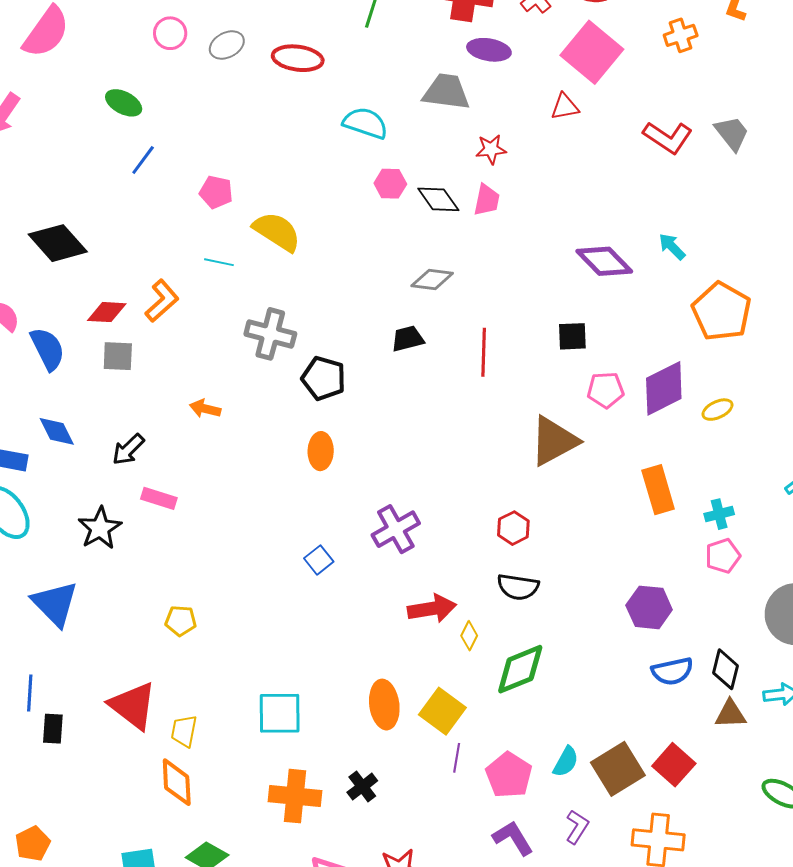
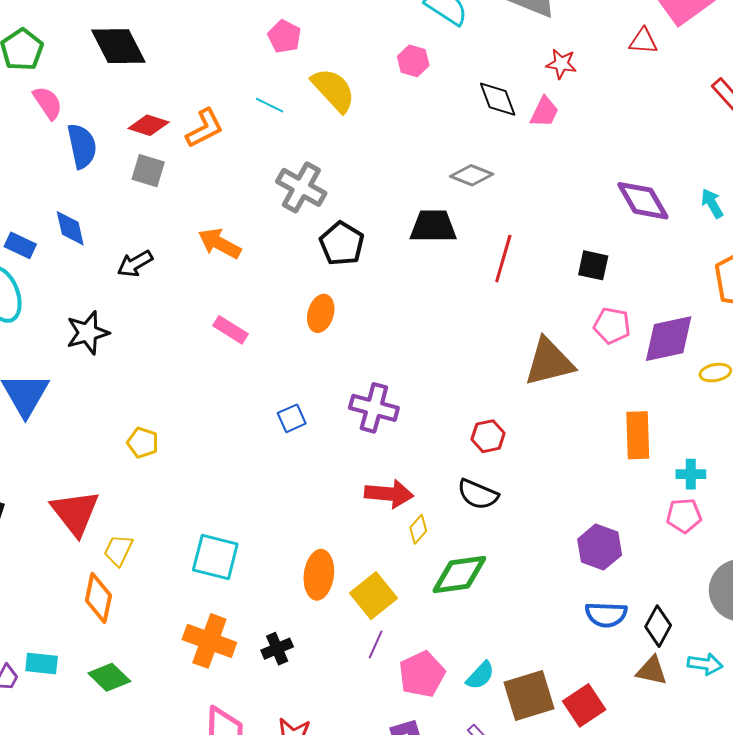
pink hexagon: (390, 184) -> (413, 61), moved
black trapezoid: (408, 339) -> (433, 226), size x1.4
orange arrow: (205, 409) -> (220, 243), size x1.4
pink rectangle: (159, 498) -> (231, 330), moved
purple cross: (396, 529) -> (374, 408), turned 30

